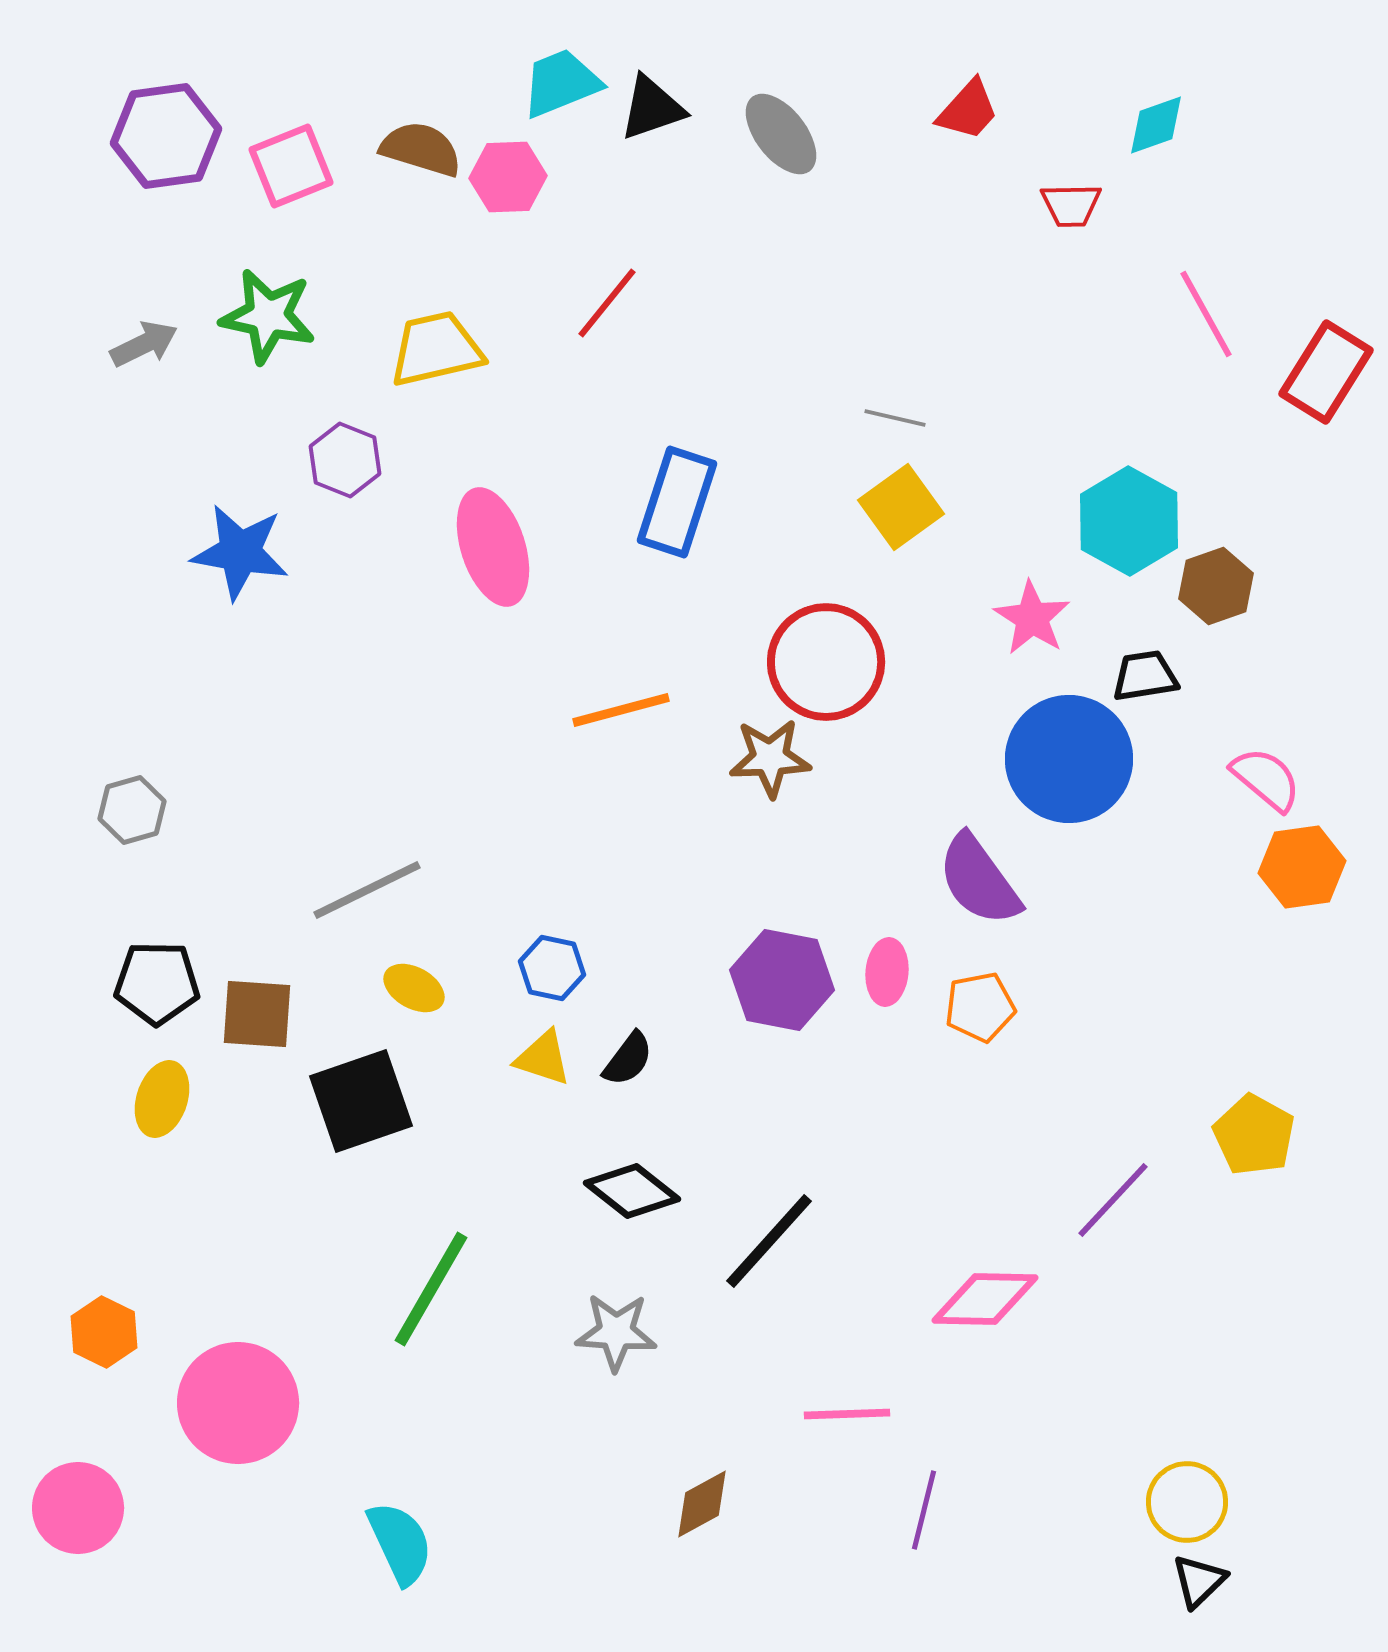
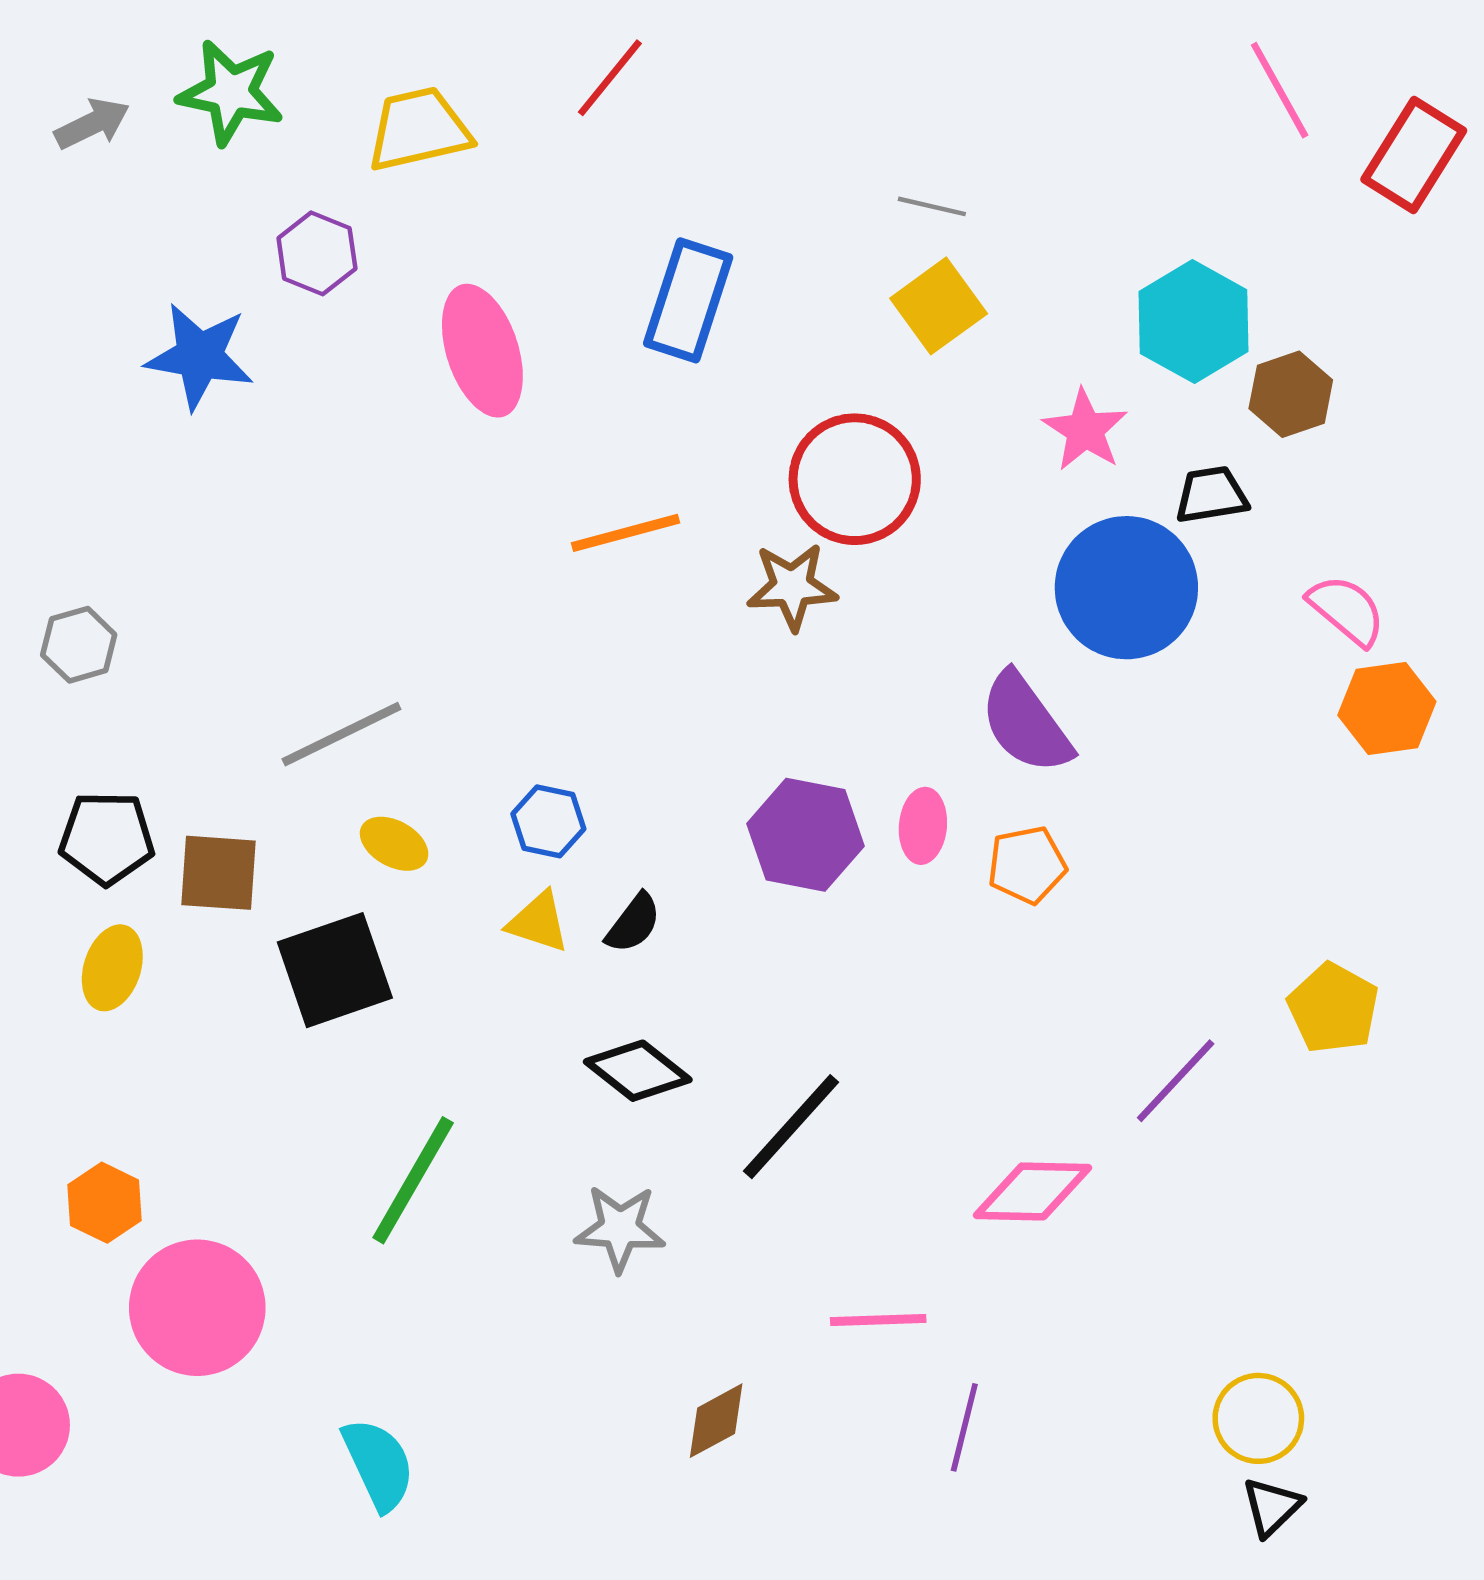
orange hexagon: (104, 1332) -> (104, 1203), moved

